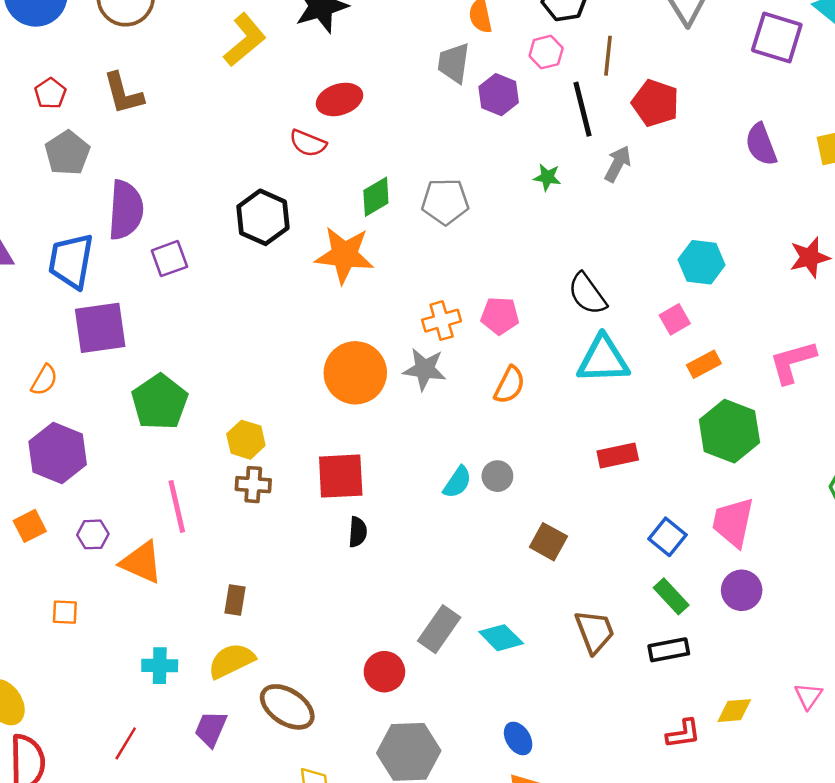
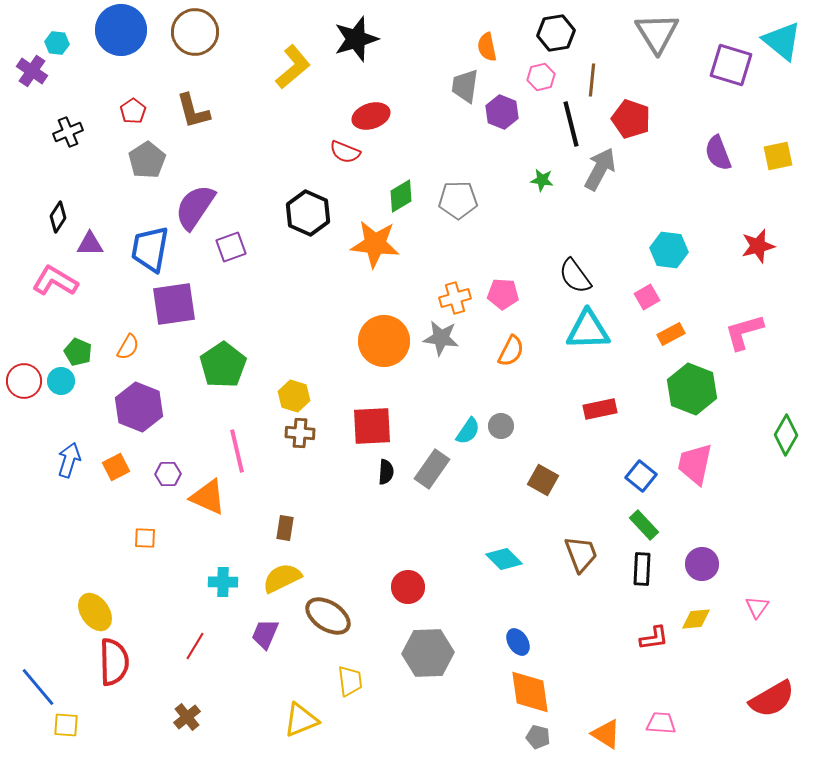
gray arrow: (618, 164) -> (600, 169), size x1.4
purple semicircle: (126, 210) -> (195, 207), turned -150
purple circle: (742, 590) -> (702, 564), moved
gray rectangle: (439, 629) -> (432, 469), moved
black rectangle: (669, 650) -> (642, 569), turned -76

